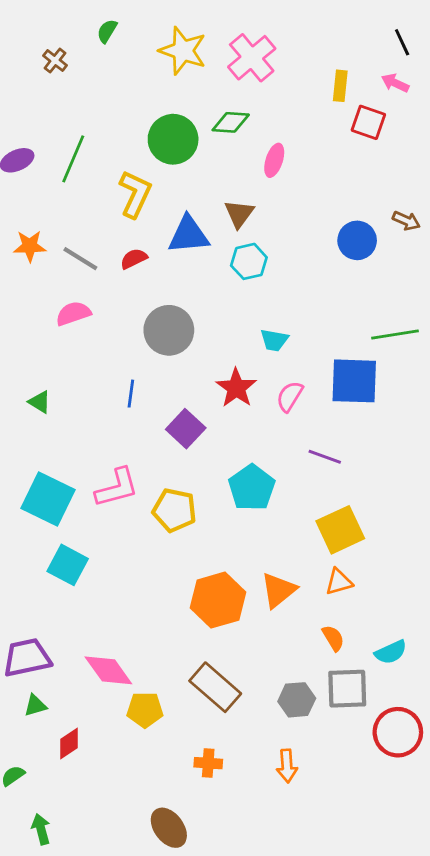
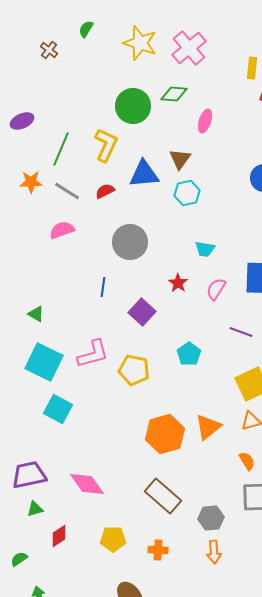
green line: (73, 159) -> (61, 149), moved
red star: (236, 388) -> (178, 283), size x0.7
green triangle: (40, 402) -> (36, 314), moved
cyan pentagon: (252, 488) -> (189, 354), size x0.7
gray hexagon: (297, 700) -> (211, 518), moved
yellow pentagon: (145, 710) -> (113, 539), moved

